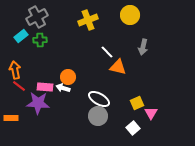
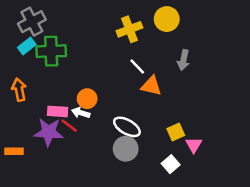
gray cross: (37, 17) -> (32, 22), moved
yellow cross: (88, 20) -> (129, 29), moved
green cross: (40, 40) -> (51, 51), size x1.6
red line: (19, 86) -> (69, 126), moved

